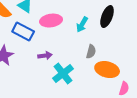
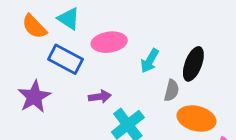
black ellipse: (107, 17) -> (193, 64), moved
cyan arrow: (82, 25) -> (150, 61), moved

